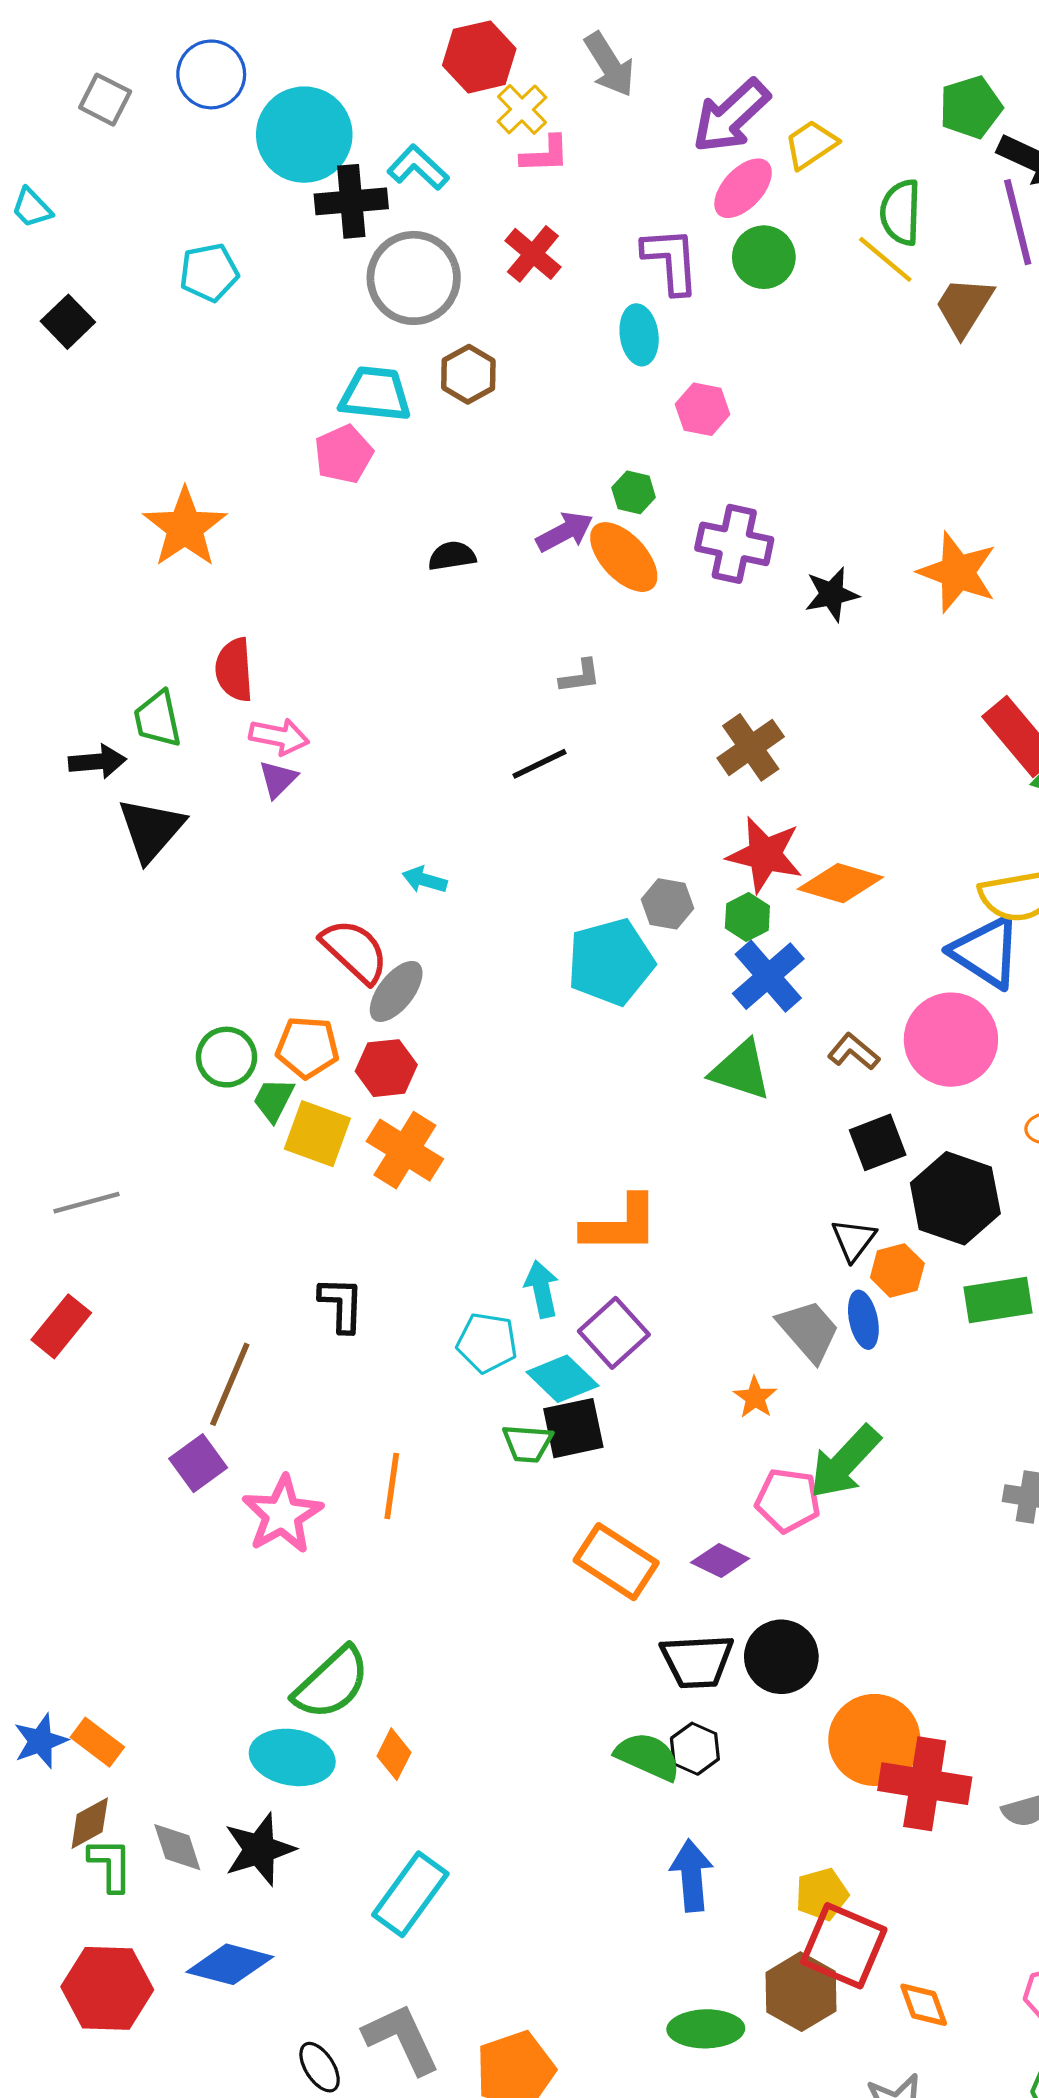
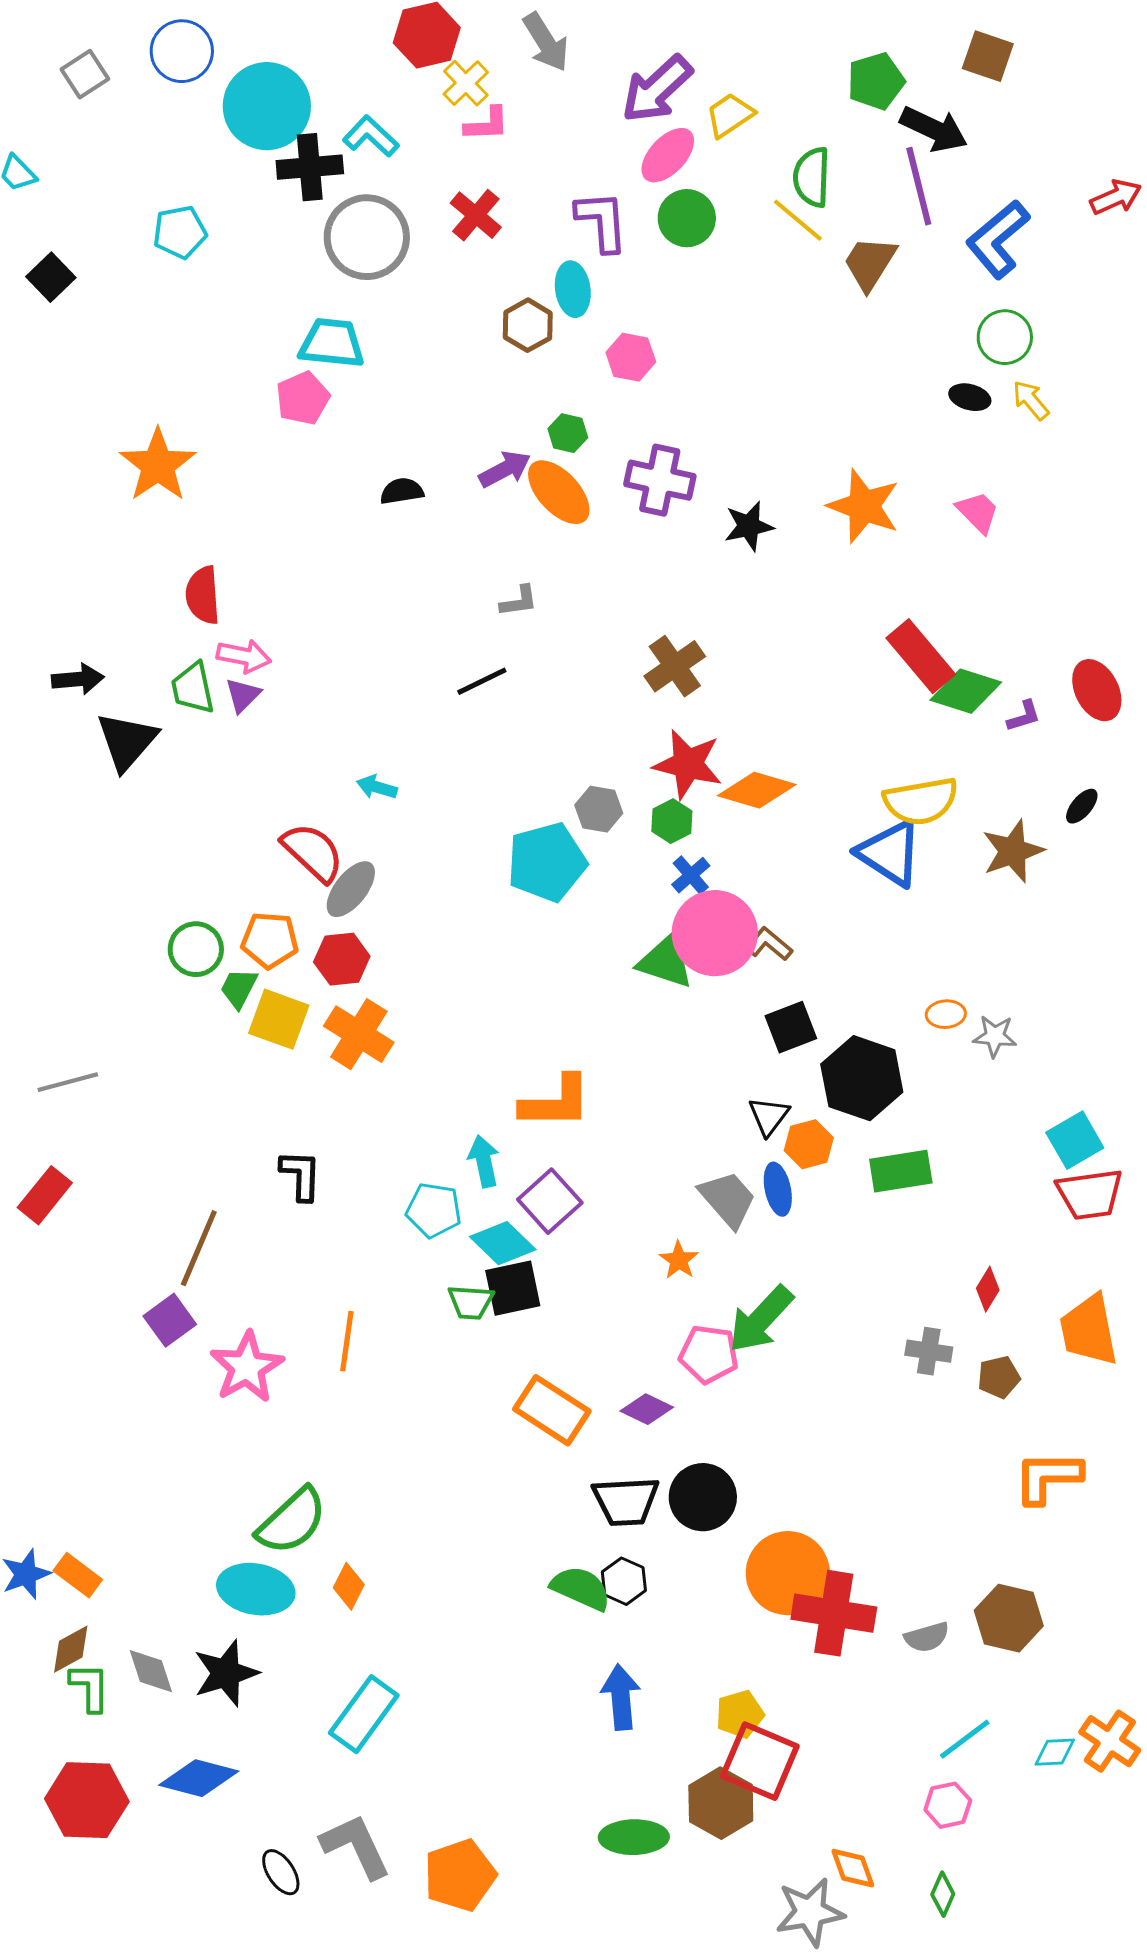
gray square: (105, 100) -> (85, 74), turned 30
brown hexagon: (468, 374) -> (528, 325), moved
green trapezoid: (158, 719) -> (193, 688), moved
blue cross: (768, 976) -> (691, 875), size x0.6
pink circle: (951, 1040) -> (715, 933), moved
orange diamond: (924, 2005) -> (853, 1868), moved

